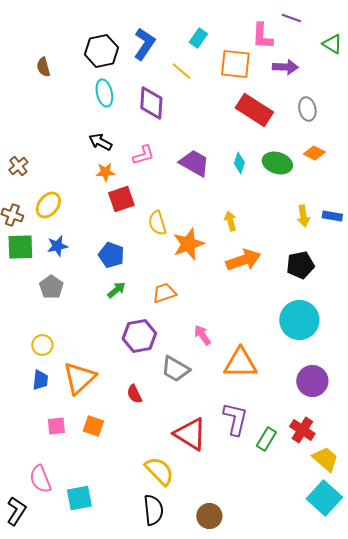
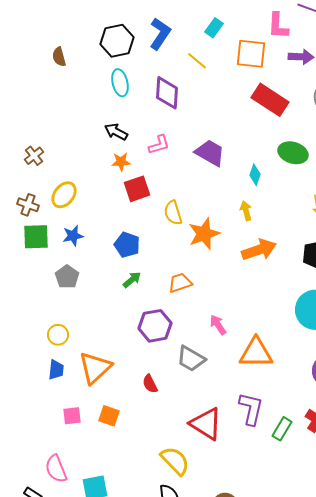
cyan diamond: (239, 163) -> (255, 175), moved

